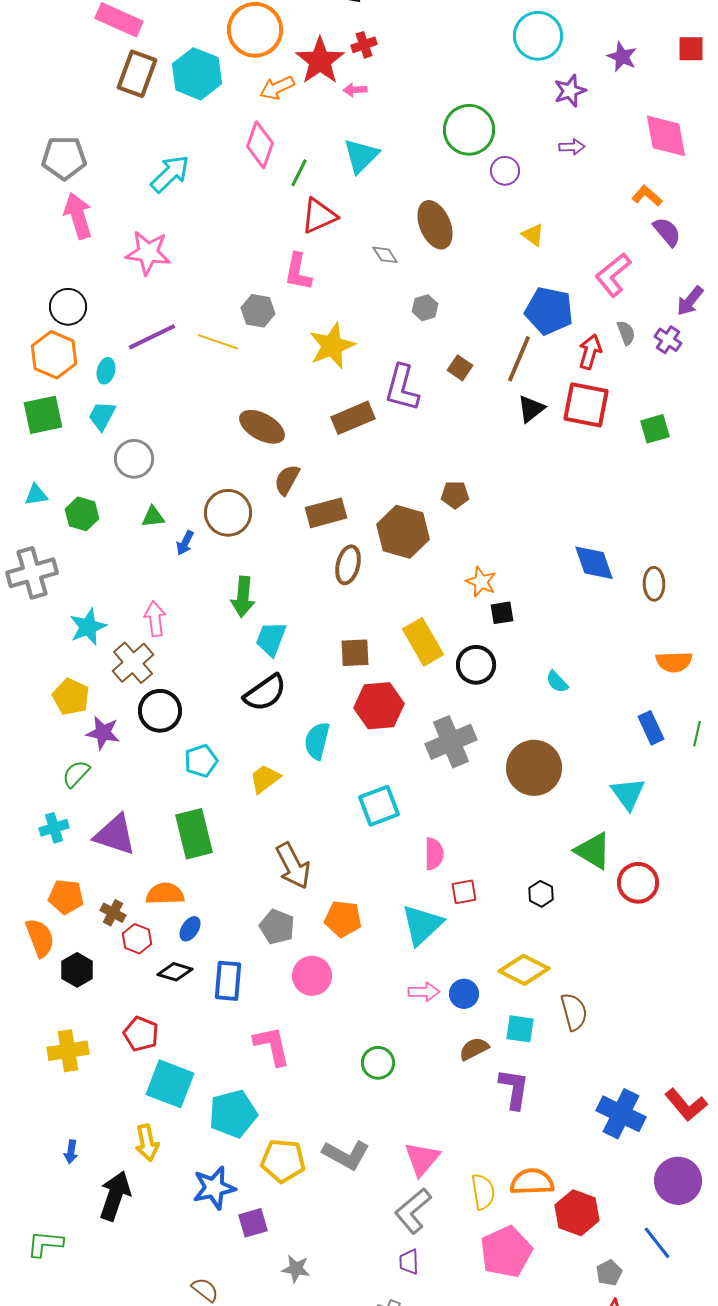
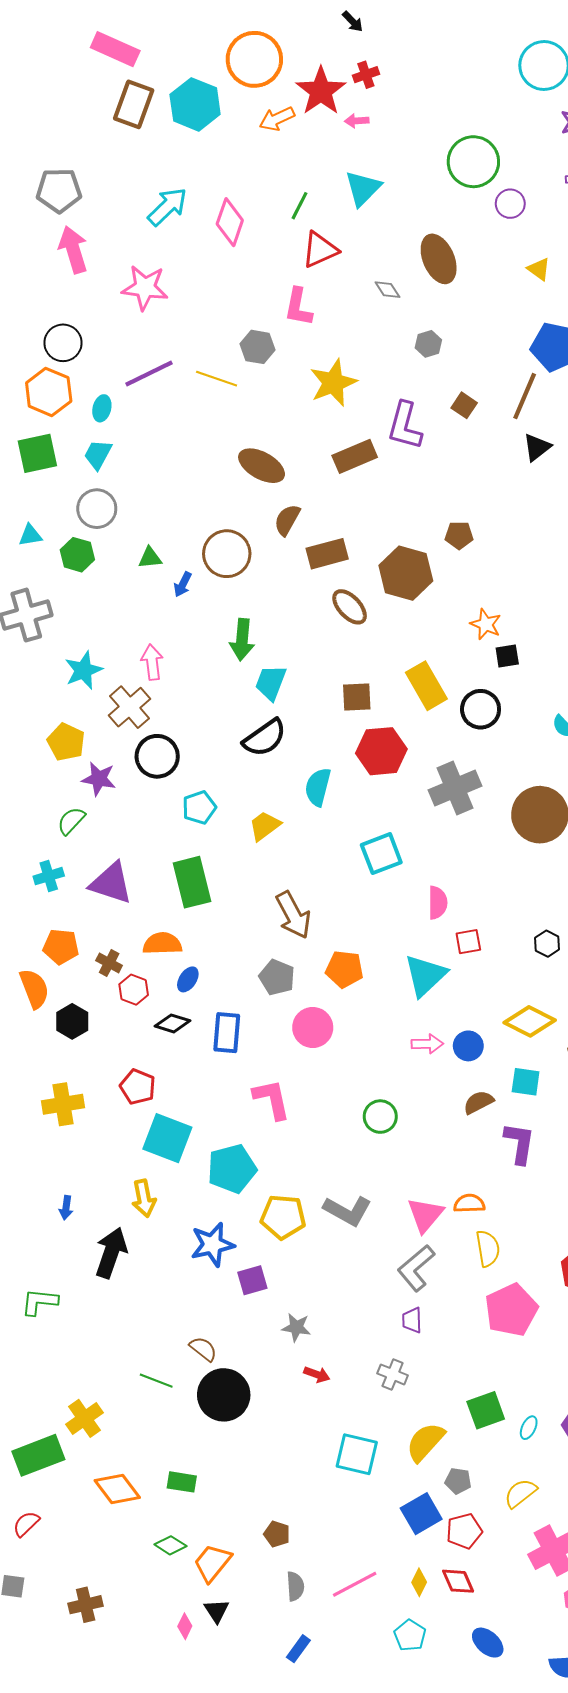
pink diamond: (260, 145) -> (230, 222), moved
gray circle: (134, 459) -> (97, 509), moved
brown ellipse: (348, 565) -> (350, 607), turned -57
orange semicircle: (532, 1182) -> (469, 1204), moved, size x0.7

